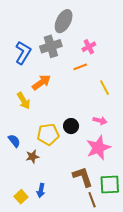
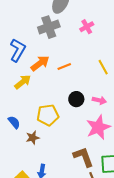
blue L-shape: (23, 53) -> (18, 50), moved
orange line: (80, 67) -> (64, 67), moved
yellow arrow: (24, 101) -> (23, 82), turned -96
black circle: (71, 126) -> (76, 99), moved

